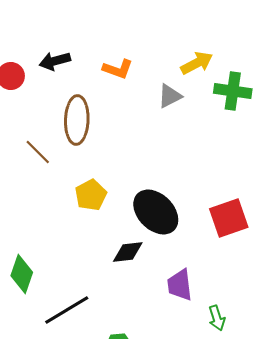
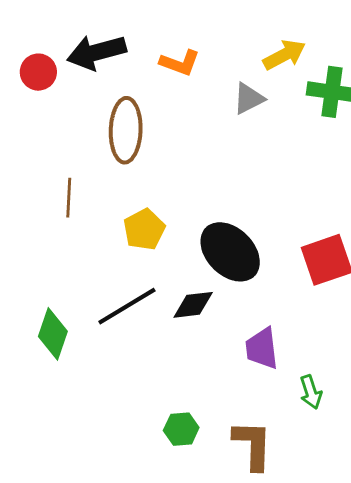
black arrow: (55, 61) -> (97, 52), size x1.4
brown line: (38, 152) -> (69, 198), moved, turned 48
black line: (67, 310) -> (127, 306), moved

